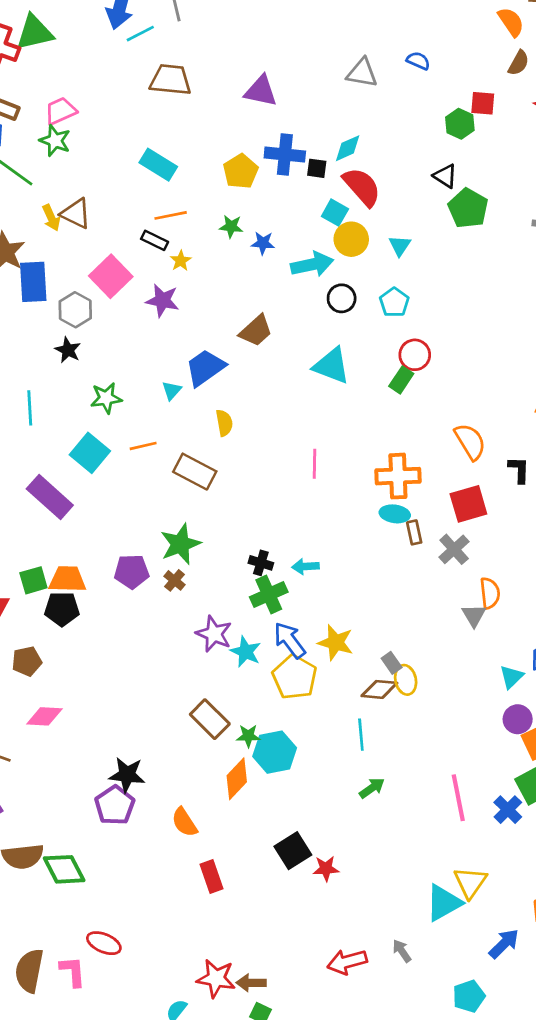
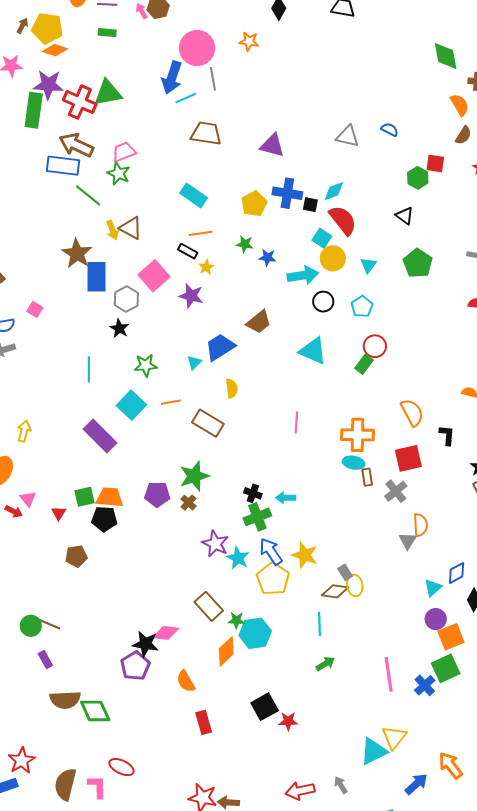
green pentagon: (468, 208) -> (418, 263), moved
pink diamond: (44, 716) -> (166, 633), moved

